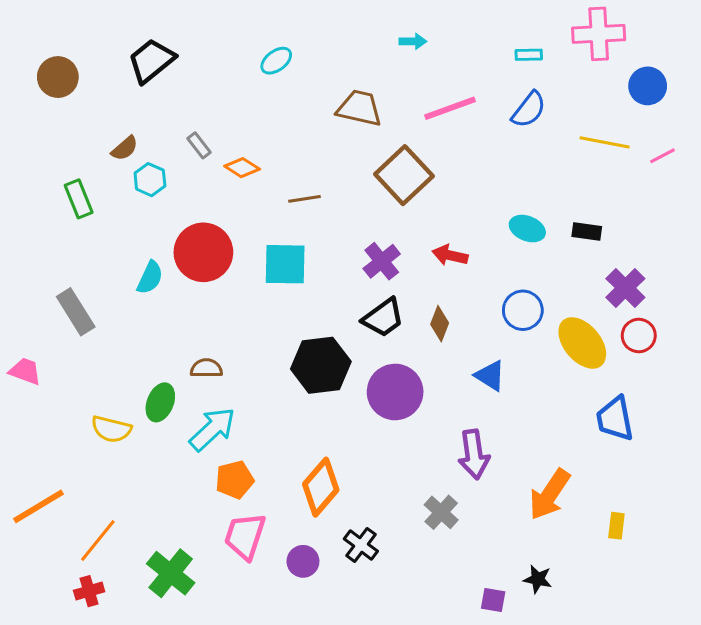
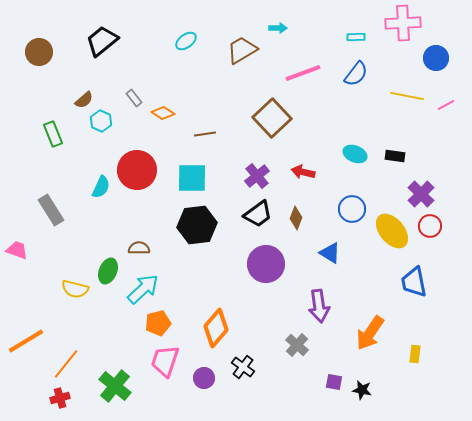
brown trapezoid: (359, 108) -> (242, 50), moved, turned -44
black hexagon: (321, 365) -> (197, 225), moved
purple square: (493, 600) -> (334, 382), moved

